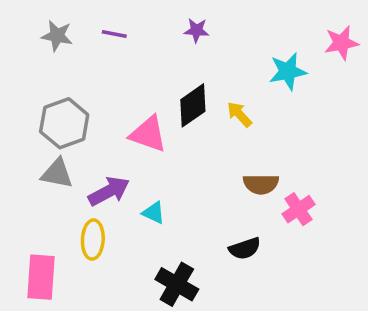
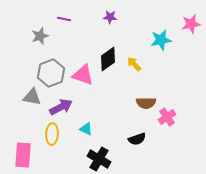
gray star: (57, 36) -> (40, 36), moved, turned -30
gray hexagon: (64, 123) -> (51, 73), moved
cyan triangle: (154, 213) -> (86, 129), moved

